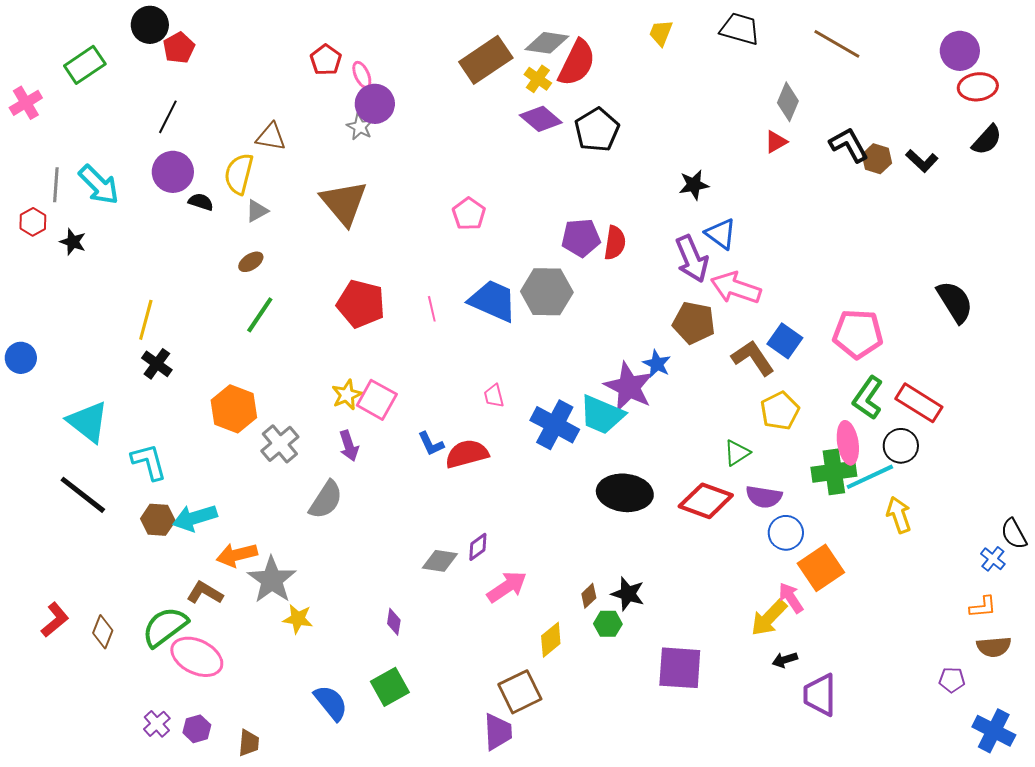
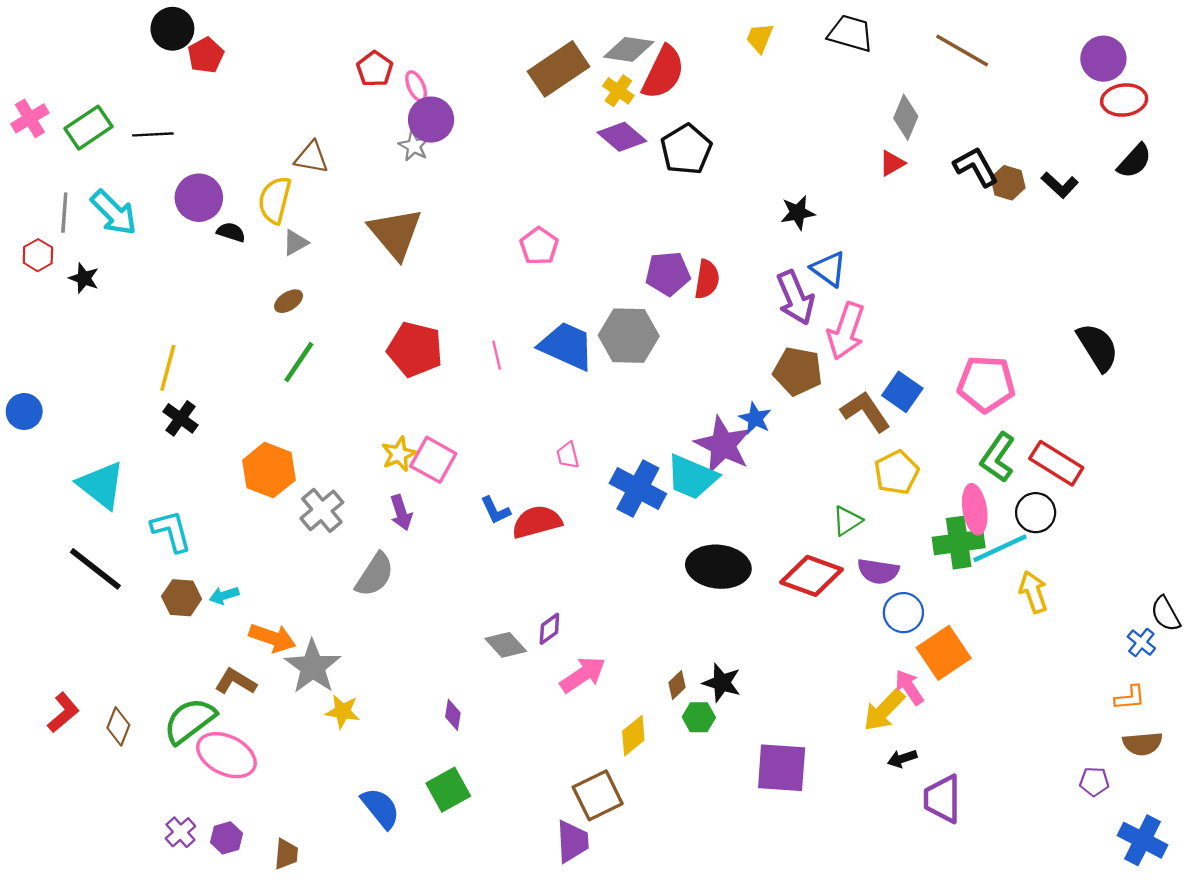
green rectangle: (85, 65) -> (89, 128), moved
black line: (168, 117) -> (153, 134), moved, turned 60
pink arrow: (736, 288) -> (846, 331), turned -90
cyan arrow: (195, 518) -> (224, 595), size x0.6
orange arrow: (237, 555) -> (272, 638), turned -147
gray diamond: (440, 561) -> (506, 645), turned 39

